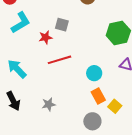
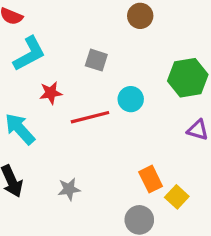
red star: (45, 37) -> (51, 93), moved
cyan circle: (94, 73) -> (131, 99), moved

